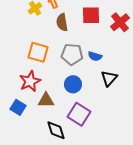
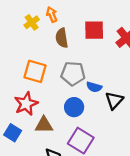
blue semicircle: (95, 56) -> (94, 87), moved

